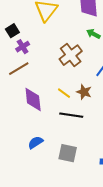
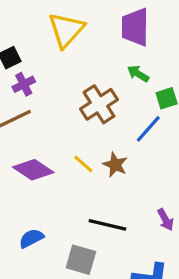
purple diamond: (33, 99) -> (33, 170), turned -55
black line: (71, 115) -> (107, 225), moved

